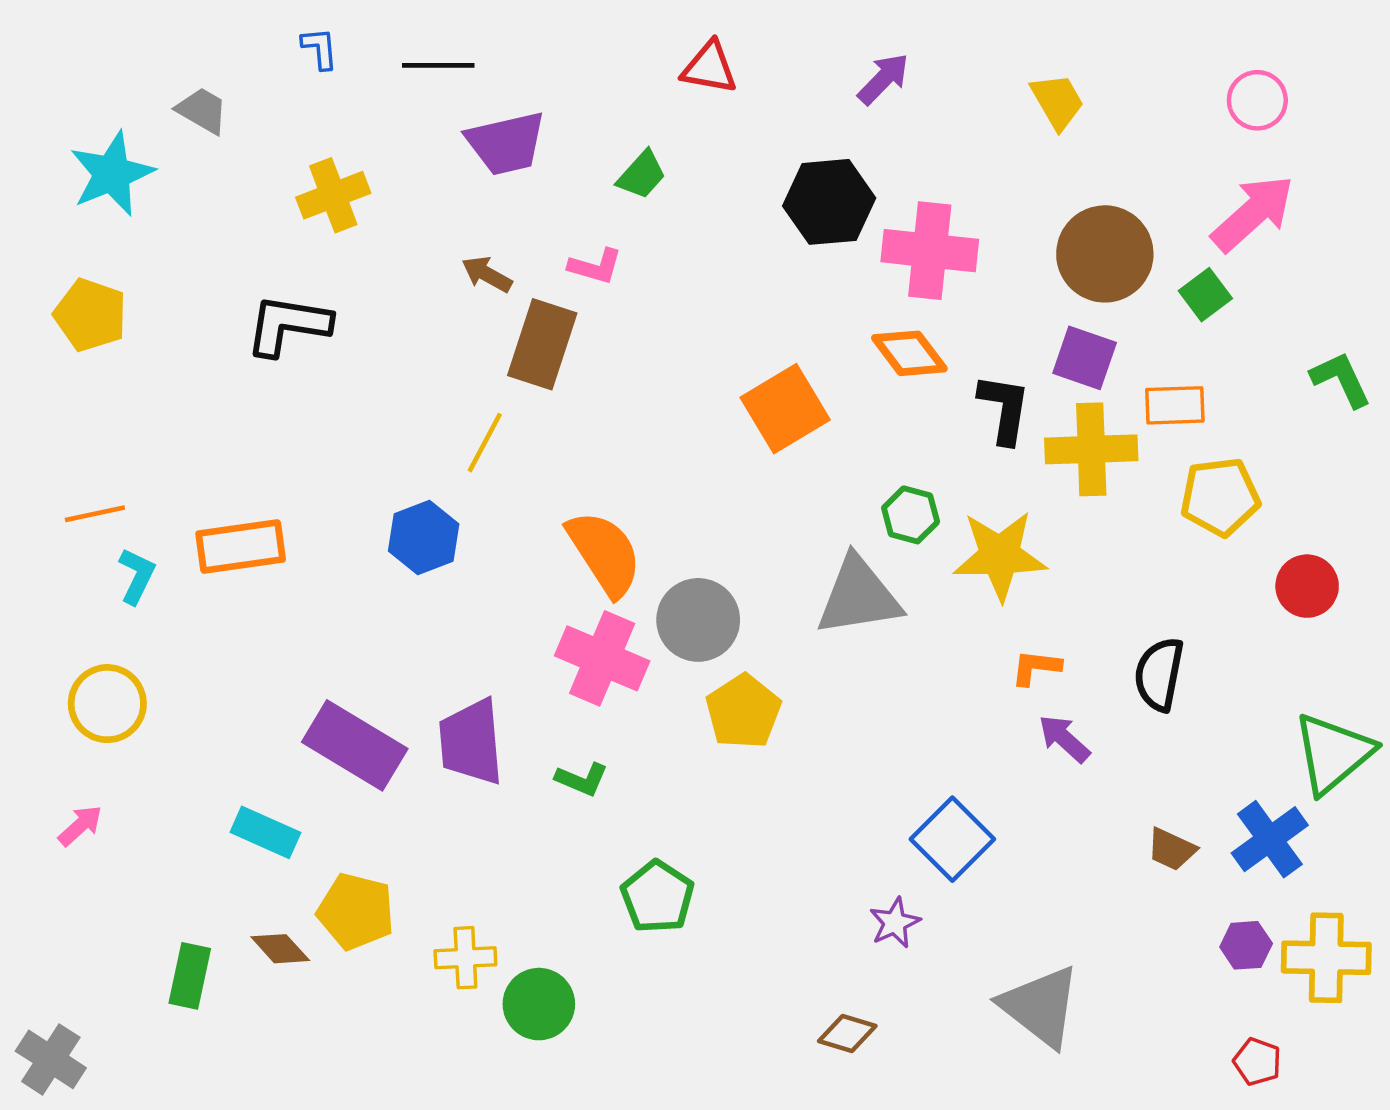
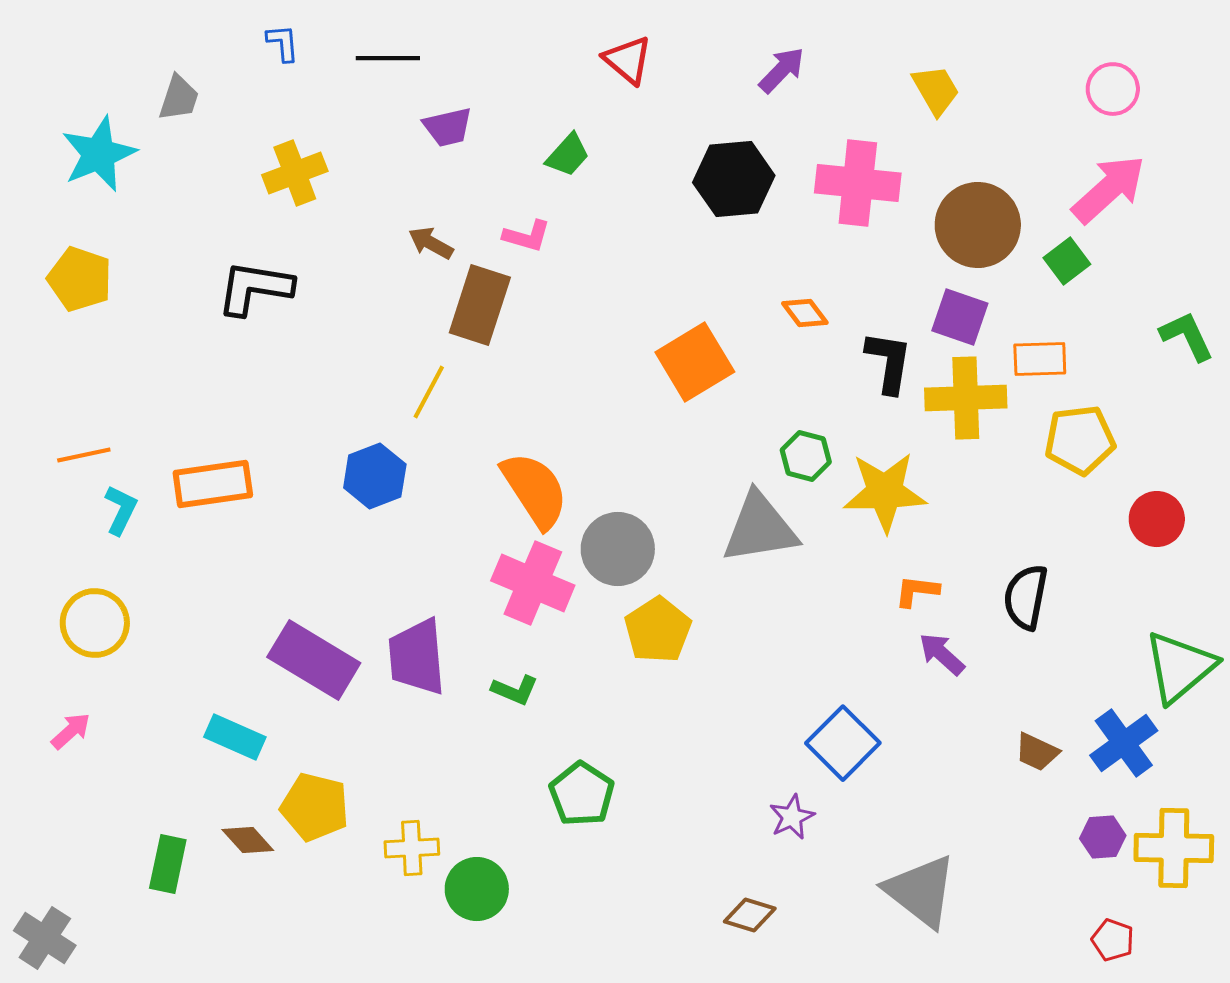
red triangle: (709, 68) -> (628, 60), turned 30
gray trapezoid: (202, 110) -> (179, 98), turned 78
purple trapezoid: (506, 143) -> (448, 127), size x0.7
pink cross: (930, 251) -> (858, 183), moved
orange diamond: (909, 353) -> (805, 313), size x0.7

